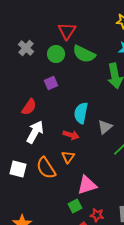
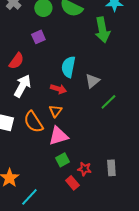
pink triangle: (87, 185) -> (58, 136), moved

